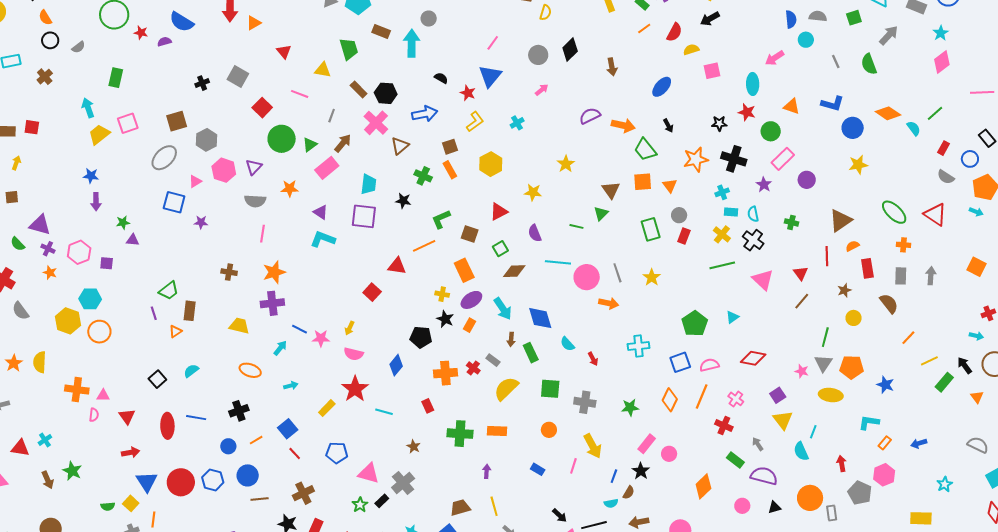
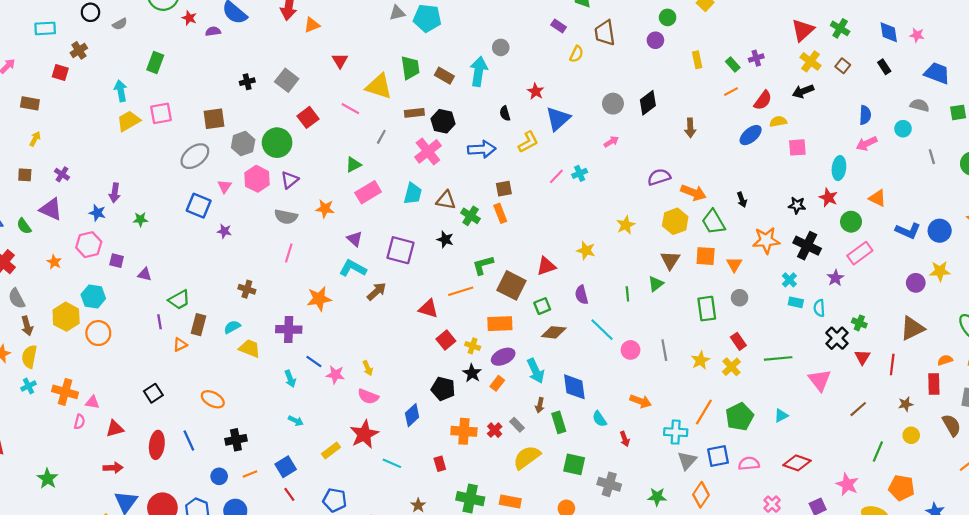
yellow semicircle: (545, 13) -> (576, 54), moved
blue semicircle: (791, 19) -> (865, 115), moved
brown rectangle: (381, 32) -> (444, 76), moved
pink line: (493, 43) -> (556, 176), moved
yellow triangle: (323, 70) -> (379, 86), size x1.5
black semicircle: (441, 78) -> (505, 113), turned -144
blue ellipse: (662, 87) -> (751, 135), moved
brown rectangle: (359, 89) -> (414, 113), turned -60
red star: (468, 93) -> (536, 91), moved
blue L-shape: (833, 104) -> (908, 231), moved
yellow L-shape: (475, 122) -> (528, 142), moved
red square: (32, 127) -> (60, 73), moved
green circle: (282, 139) -> (277, 143), moved
brown arrow: (343, 143) -> (377, 291), moved
brown triangle: (400, 146) -> (446, 200), moved, turned 42
yellow hexagon: (491, 164) -> (675, 221), moved
blue star: (91, 176) -> (97, 213), moved
purple circle: (807, 180) -> (916, 283), moved
pink triangle: (195, 181) -> (225, 186), turned -32
cyan trapezoid: (368, 184) -> (413, 194), moved
cyan cross: (722, 192) -> (789, 280), turned -32
green line: (576, 226) -> (627, 294), turned 64
brown square: (470, 234) -> (511, 285), size x1.5
yellow cross: (722, 234) -> (731, 367), moved
red rectangle: (684, 236) -> (738, 341), moved, turned -63
purple triangle: (133, 240) -> (145, 274), moved
black cross: (753, 240) -> (837, 338), moved
orange semicircle: (853, 246) -> (945, 360), moved
purple cross: (48, 249) -> (62, 174), moved
cyan line: (558, 262) -> (602, 330), turned 30
orange rectangle: (464, 270) -> (500, 324), turned -75
orange star: (274, 272) -> (319, 299), moved
red triangle: (801, 273) -> (862, 357), moved
pink circle: (587, 277) -> (631, 350), size x0.7
red square: (372, 292) -> (446, 340), moved
orange arrow: (609, 303) -> (641, 401), moved
yellow arrow: (349, 328) -> (368, 368), turned -56
cyan arrow: (280, 348) -> (290, 379), turned 112
gray triangle: (823, 363) -> (687, 461), moved
orange ellipse: (250, 370) -> (213, 399), moved
cyan semicircle: (191, 371) -> (232, 327), moved
pink star: (802, 371) -> (847, 484), size x1.5
cyan arrow: (291, 386) -> (296, 421), turned 32
orange line: (702, 396) -> (704, 412), moved
red triangle: (127, 416) -> (115, 429), turned 42
blue line: (196, 418) -> (189, 441), turned 48
cyan cross: (45, 440) -> (28, 386), moved
brown arrow: (48, 480) -> (27, 326), moved

